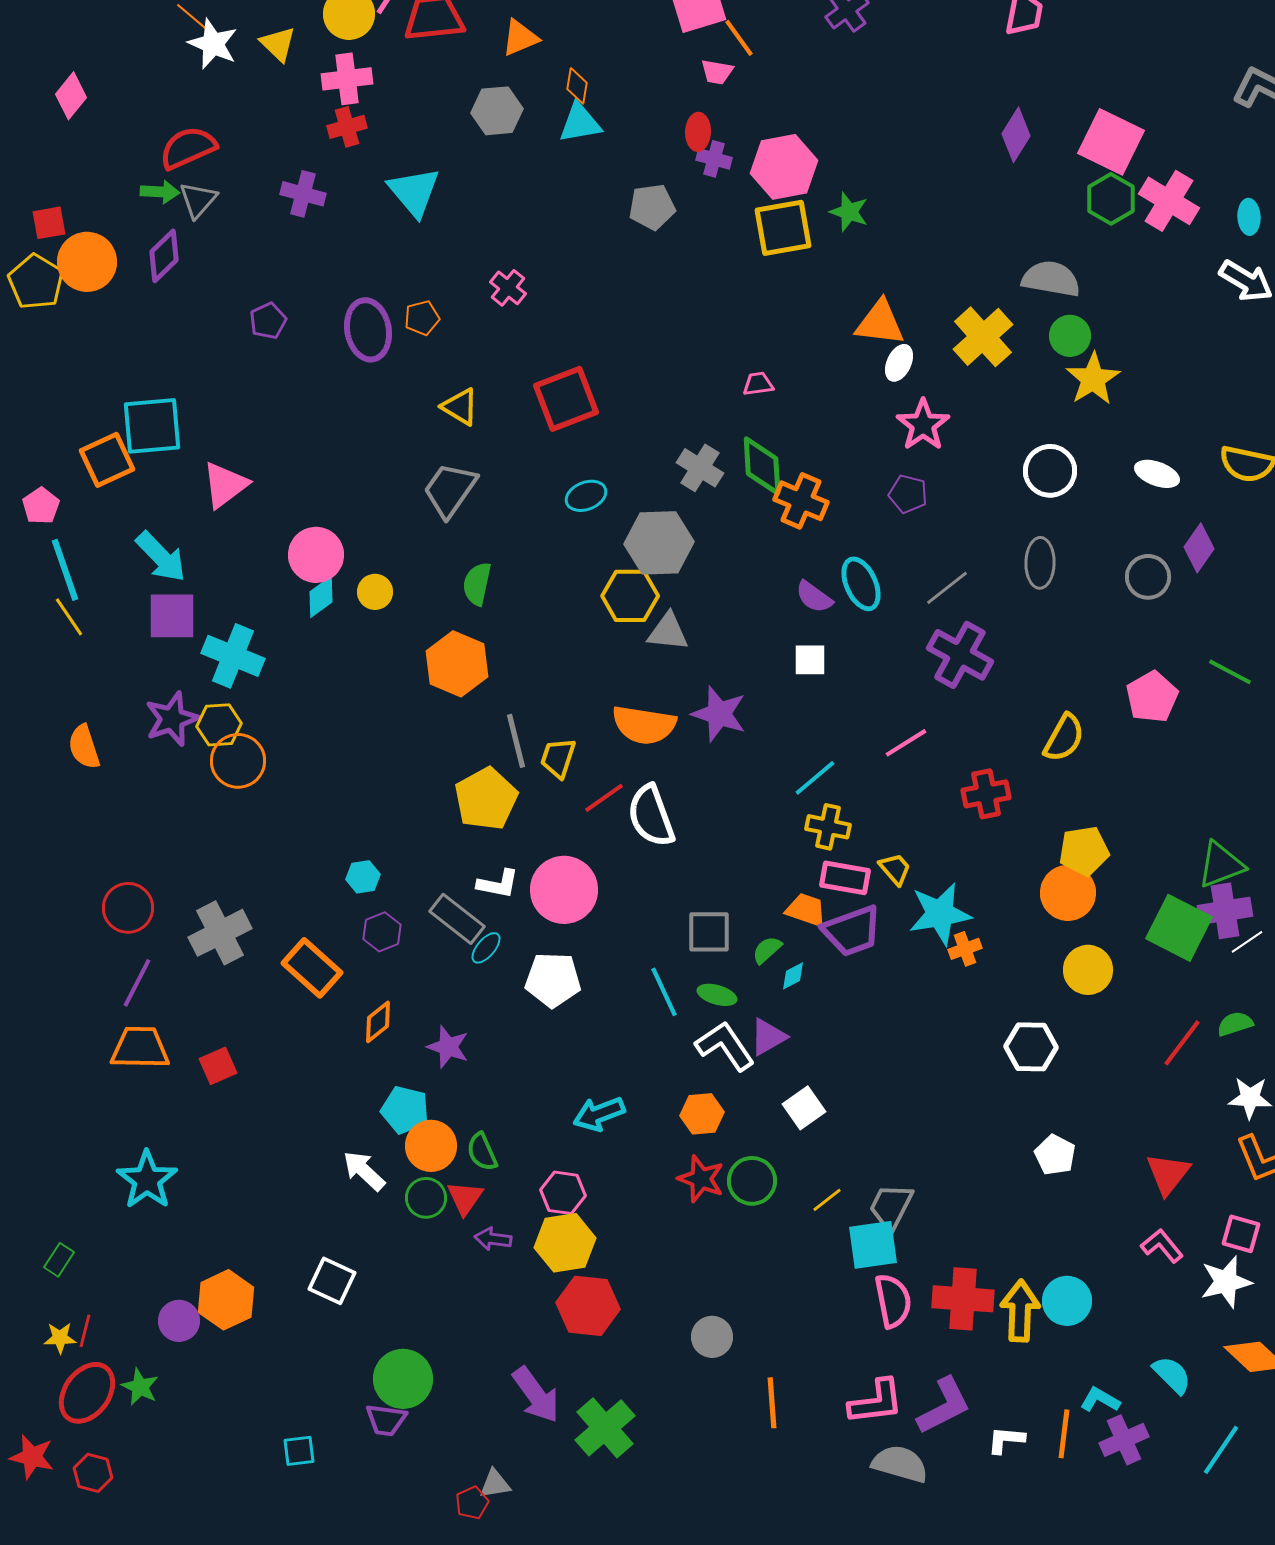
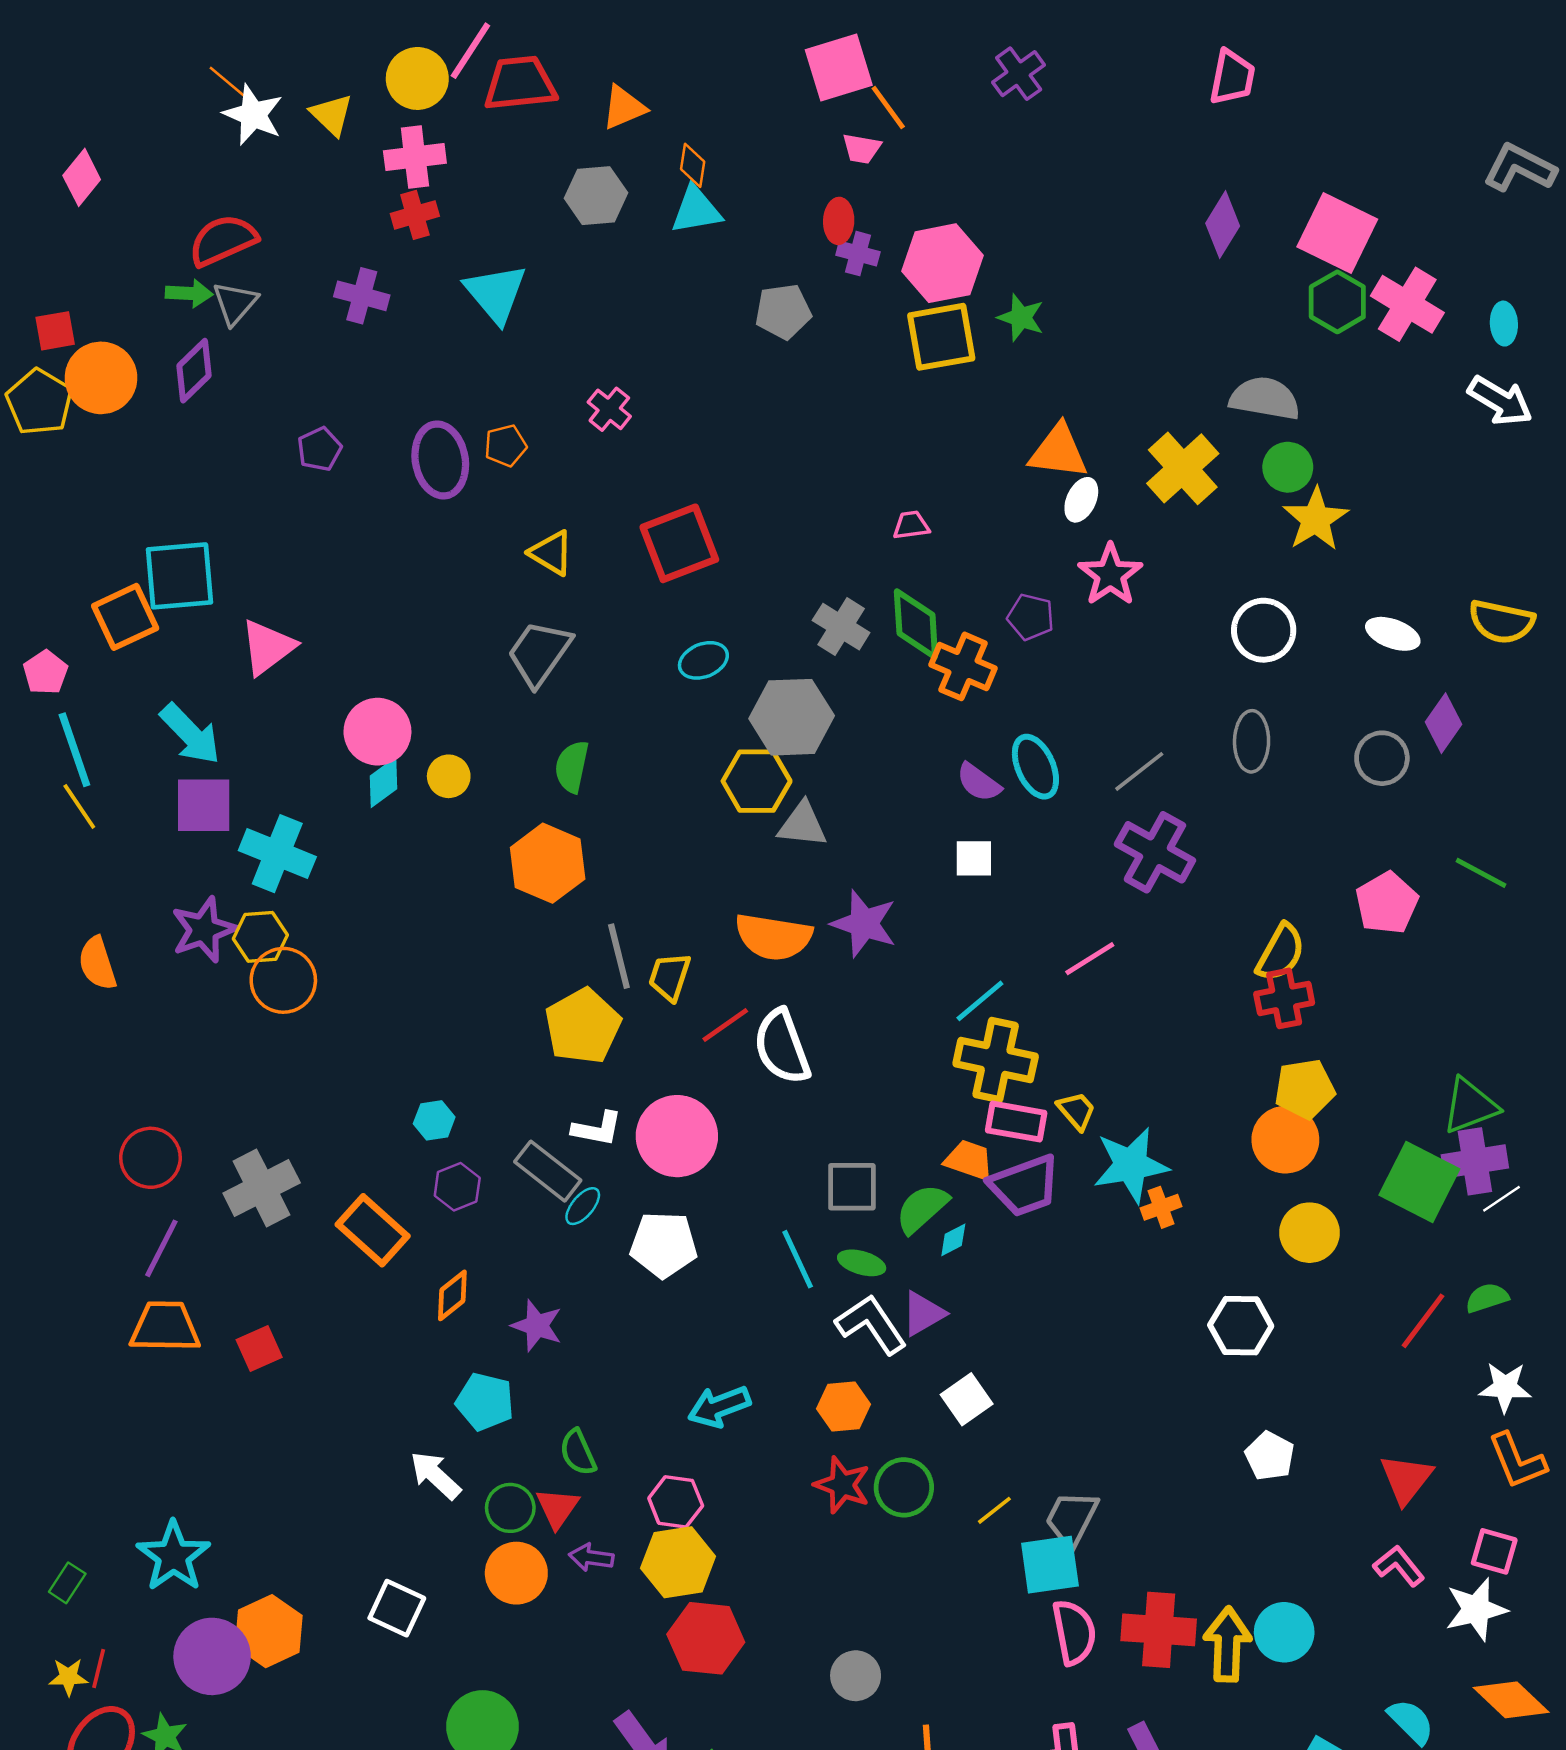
purple pentagon: (908, 494) -> (1031, 617), moved
red cross: (986, 794) -> (1284, 998), moved
yellow cross: (828, 827) -> (996, 1060), size x1.5
green semicircle: (767, 950) -> (922, 1209), size x1.5
orange circle: (431, 1146) -> (516, 1573), moved
cyan star: (147, 1180) -> (173, 1556), moved
purple circle: (179, 1321) -> (212, 1656), size x1.5

